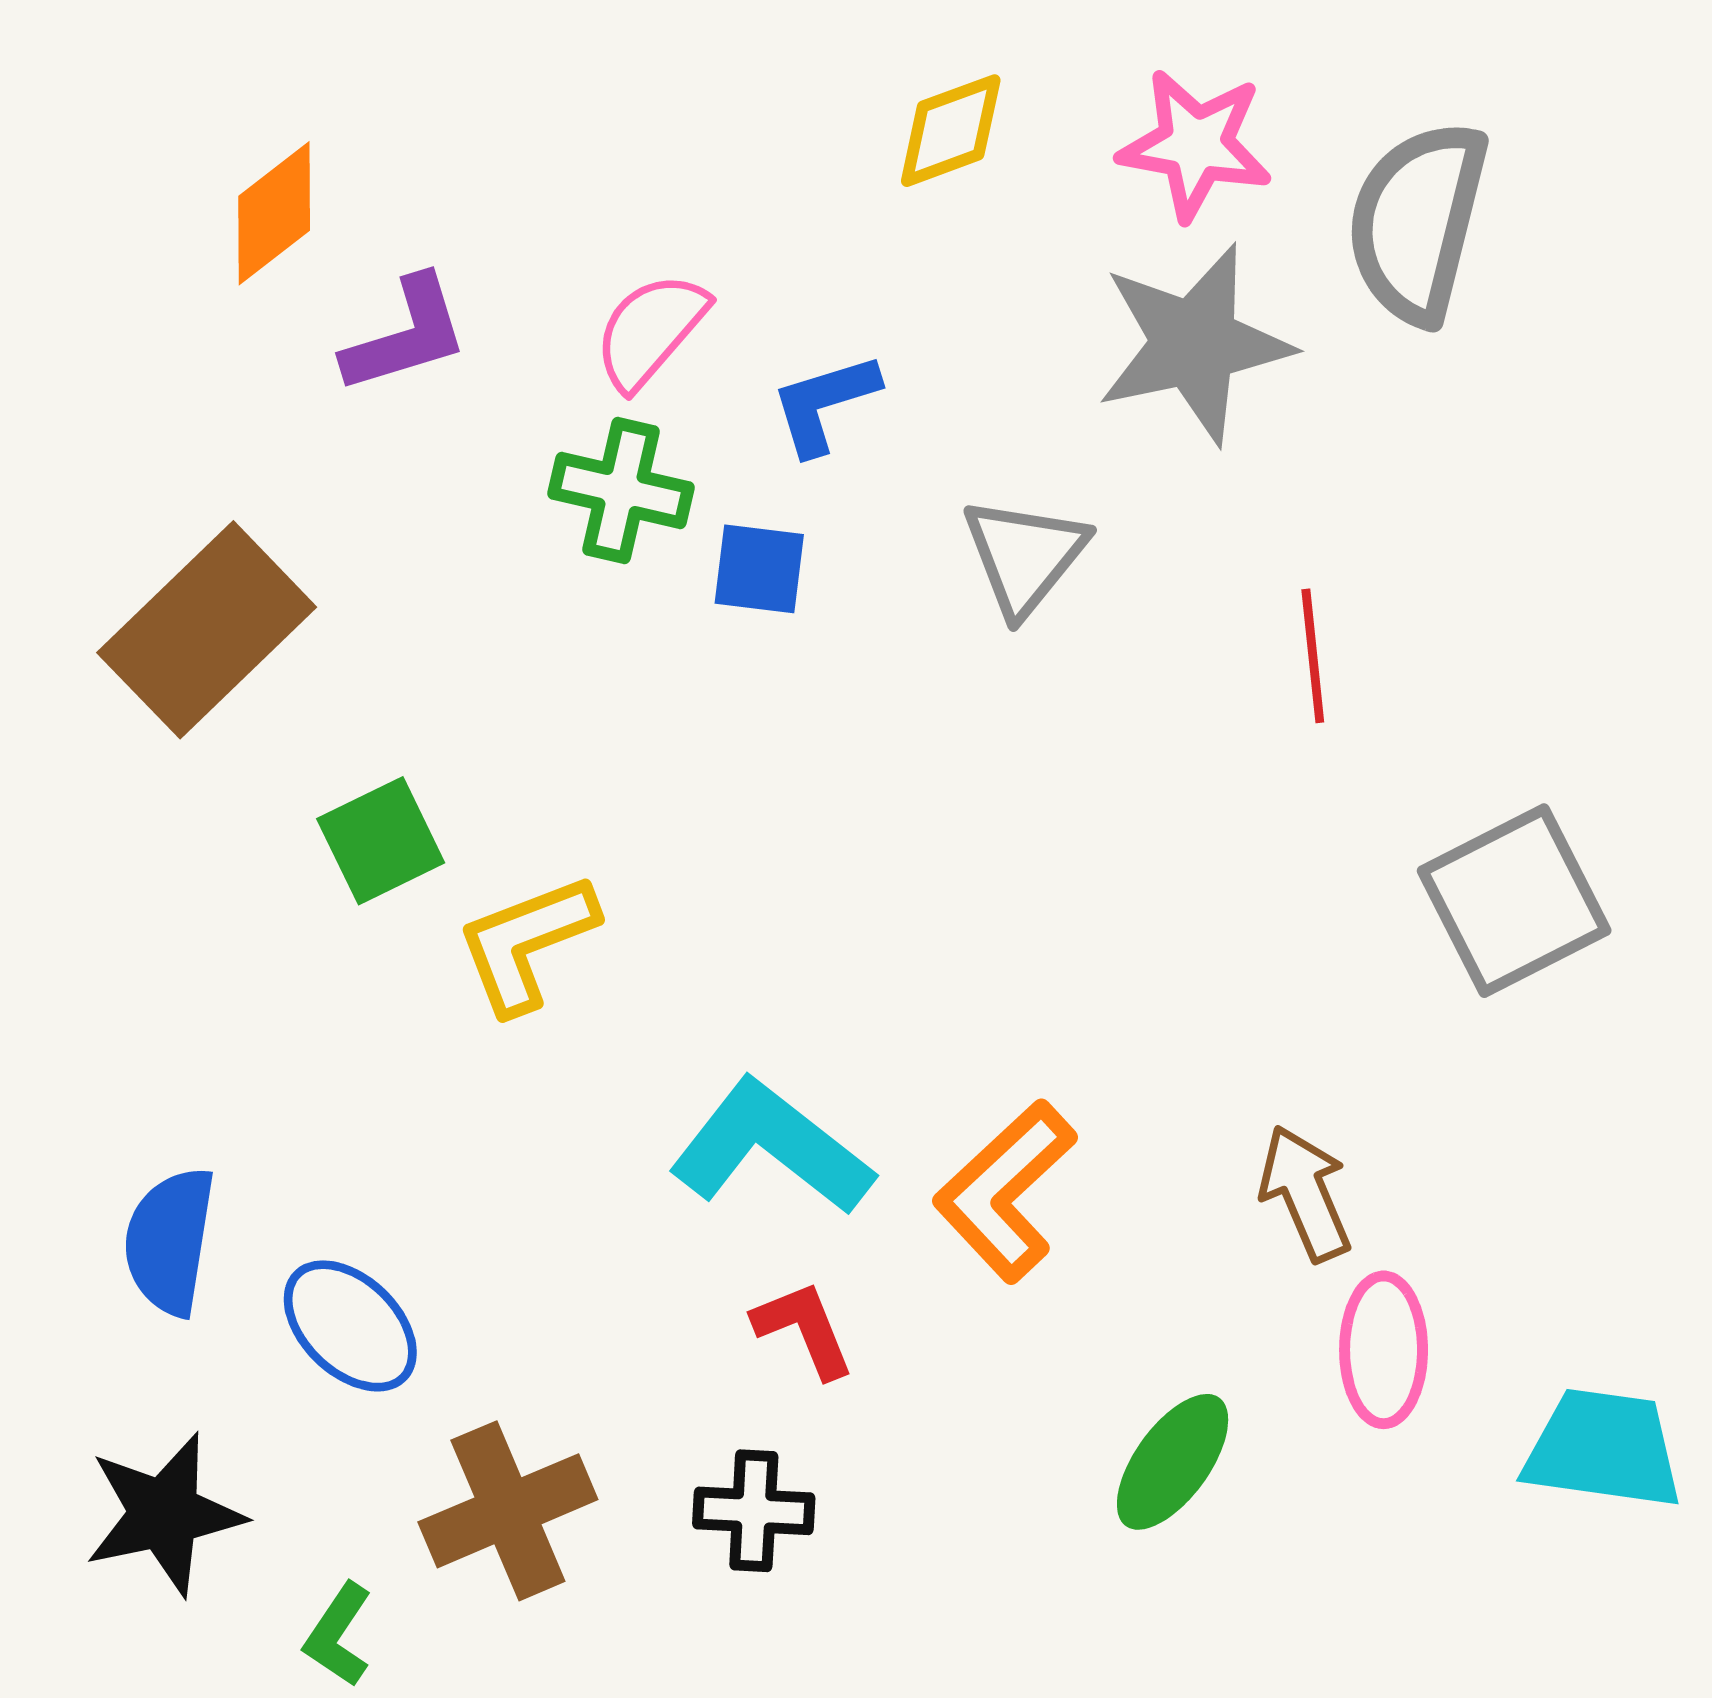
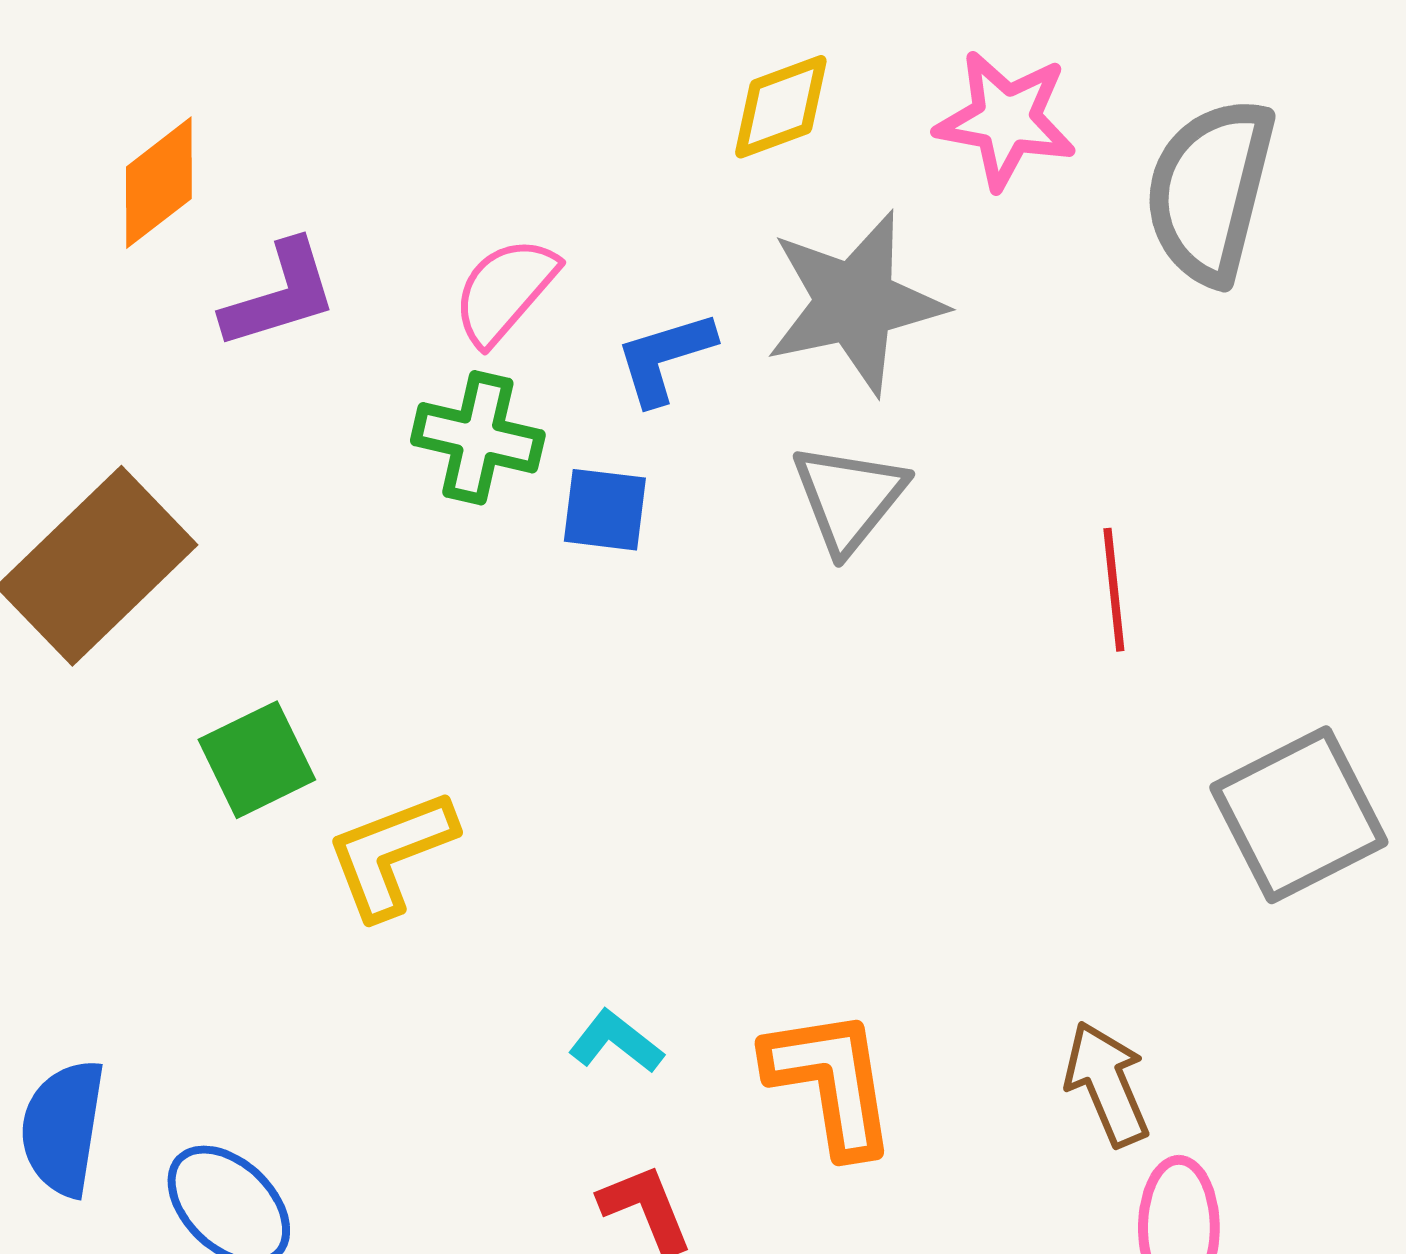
gray star: (1194, 344) -> (855, 303), moved
cyan L-shape: (771, 1148) -> (616, 1042), size x0.5
orange L-shape: (1005, 1191) -> (831, 1082), turned 124

